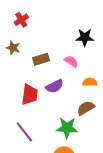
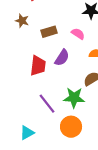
purple semicircle: (55, 86) -> (62, 58), turned -30
purple line: (24, 132) -> (47, 104), moved

